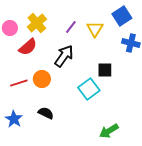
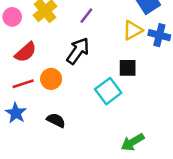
yellow triangle: (95, 29) -> (133, 30), moved, turned 30
red semicircle: (28, 47) -> (26, 52), moved
blue star: (14, 119) -> (16, 113), moved

